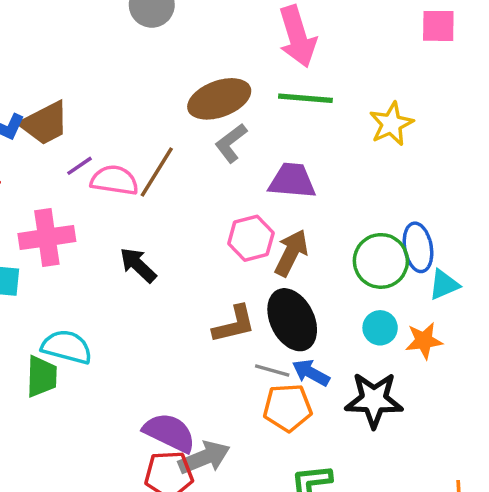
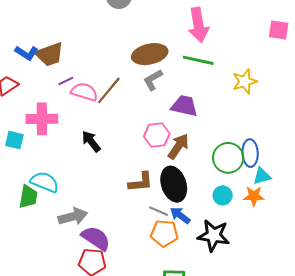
orange star: (424, 341) -> (254, 196), moved
gray arrow: (204, 458) -> (73, 217), moved

